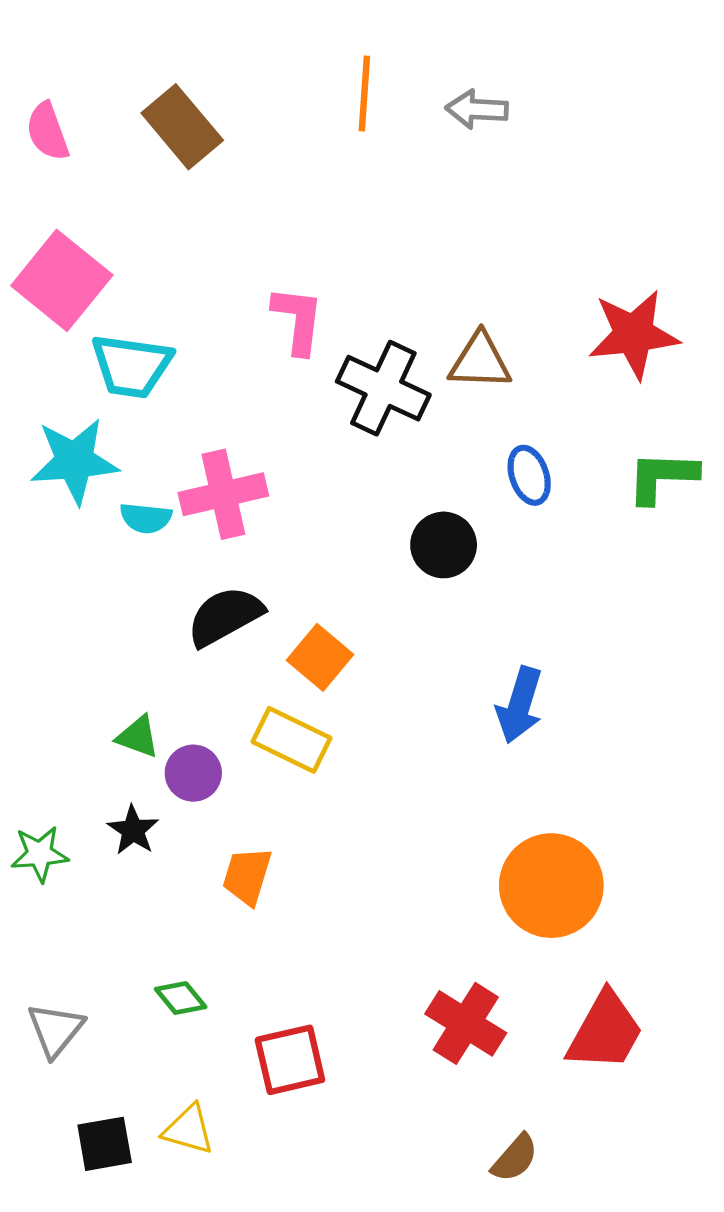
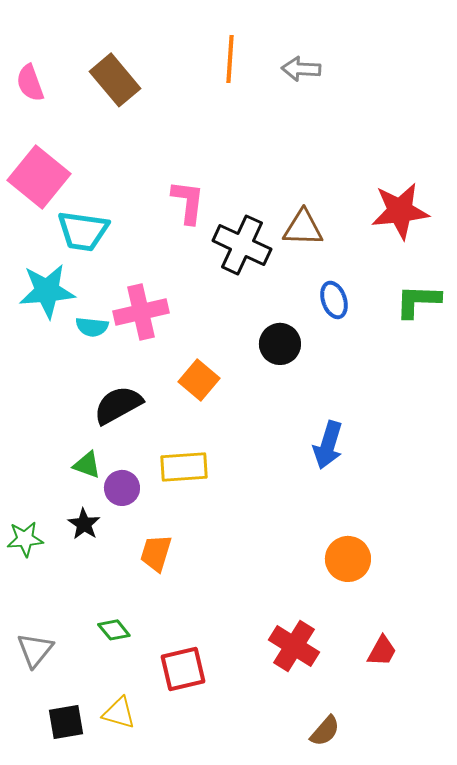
black semicircle: (225, 616) -> (118, 405), moved
orange square: (320, 657) -> (199, 380), moved
yellow rectangle: (291, 740) -> (184, 467), turned -30
orange circle: (551, 886) -> (348, 559), size x0.7
red trapezoid: (605, 1031) -> (382, 651), size x0.6

